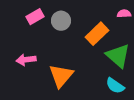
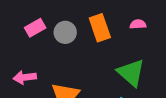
orange rectangle: (97, 34) -> (100, 28), moved, turned -65

